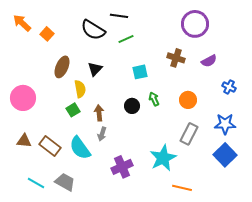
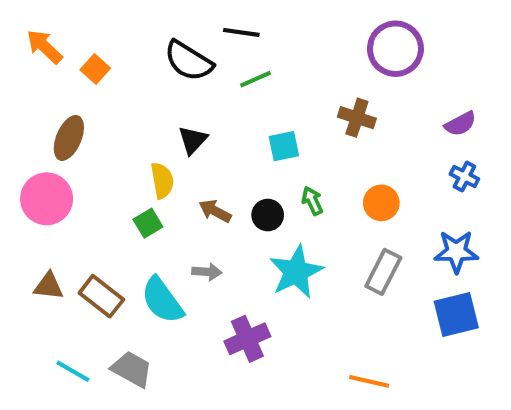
purple semicircle: (209, 61) -> (460, 124), moved
brown ellipse: (62, 67) -> (69, 138), moved
brown arrow: (99, 113) -> (215, 211), moved, turned -56
gray arrow: (102, 134) -> (207, 272), turned -104
blue square: (225, 155) -> (456, 314), turned 30
cyan star: (163, 158) -> (296, 272), moved

